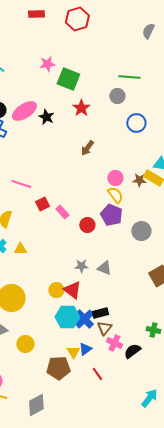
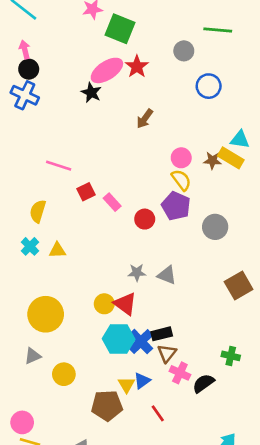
green line: (129, 77) -> (218, 30), moved
pink ellipse: (24, 111) -> (107, 70), moved
black star: (46, 117) -> (91, 93), moved

